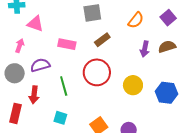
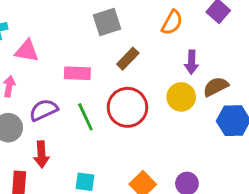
brown semicircle: (167, 47) -> (216, 87), moved
yellow circle: (133, 85) -> (181, 97), moved
green line: (64, 86) -> (85, 117), moved

